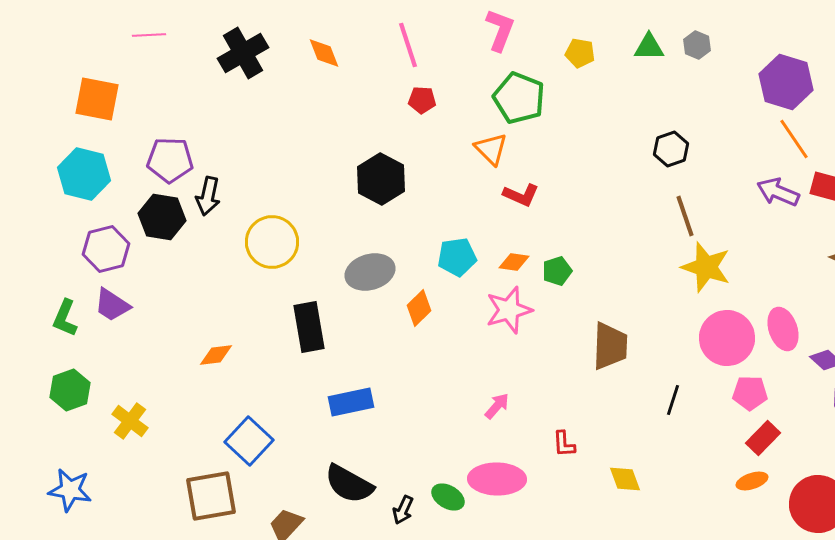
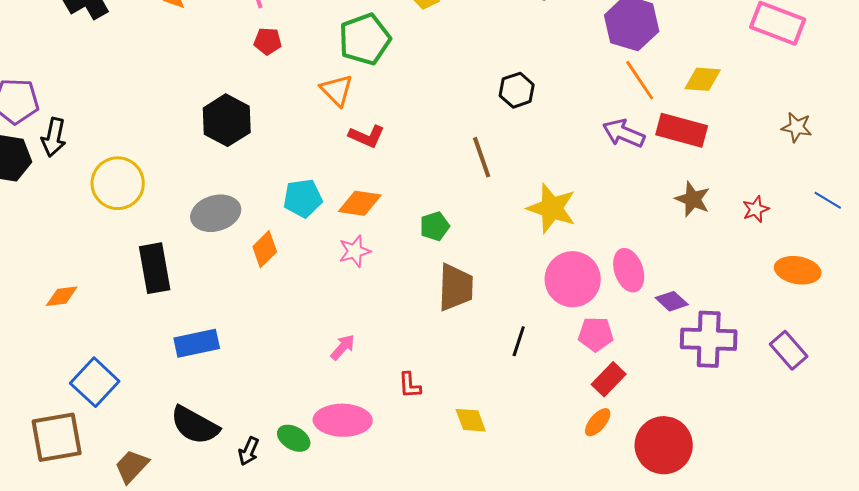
green pentagon: (519, 98) -> (365, 39), turned 30
brown line: (685, 216) -> (482, 157), moved
orange diamond: (514, 262) -> (360, 203), size x1.4
green pentagon: (557, 271) -> (435, 226), moved
pink star: (509, 310) -> (355, 251), size x0.7
orange ellipse: (752, 481) -> (598, 422), turned -32

